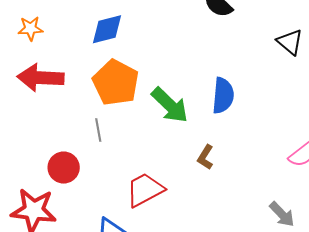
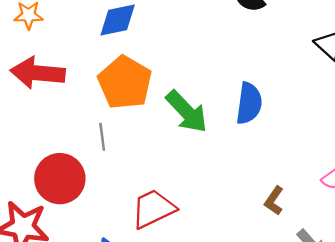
brown L-shape: (205, 157) -> (274, 201), moved
red circle: (64, 168) -> (60, 179), size x1.4

